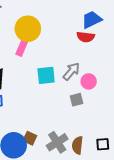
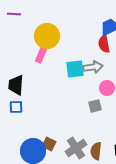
red semicircle: (86, 37) -> (104, 44), turned 72
gray arrow: (71, 71) -> (93, 67), moved, turned 42
cyan square: (46, 75) -> (75, 69), moved

